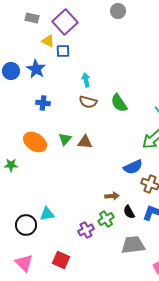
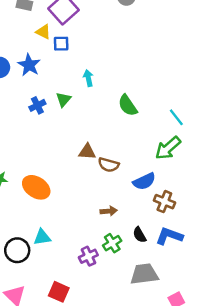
brown semicircle: (88, 102) -> (109, 165), moved
blue cross: (43, 103) -> (37, 105), turned -32
green triangle: (65, 139) -> (64, 99), moved
orange ellipse: (35, 142) -> (36, 187), moved
brown arrow: (112, 196) -> (109, 211), moved

